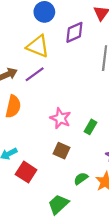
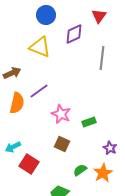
purple line: (35, 74) -> (39, 91), moved
green rectangle: (91, 127) -> (89, 122), turned 40

